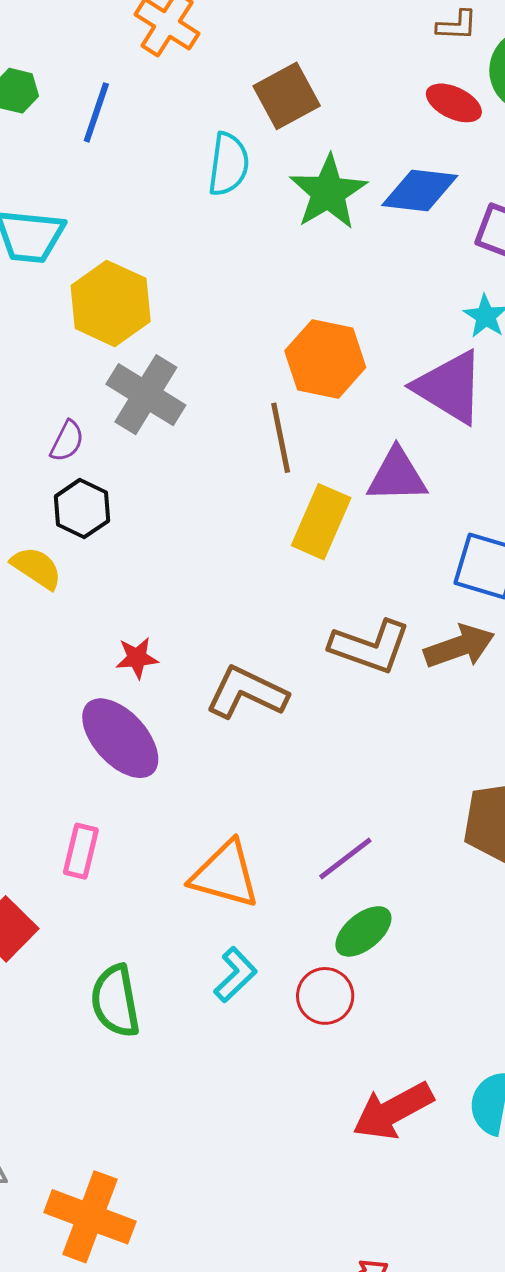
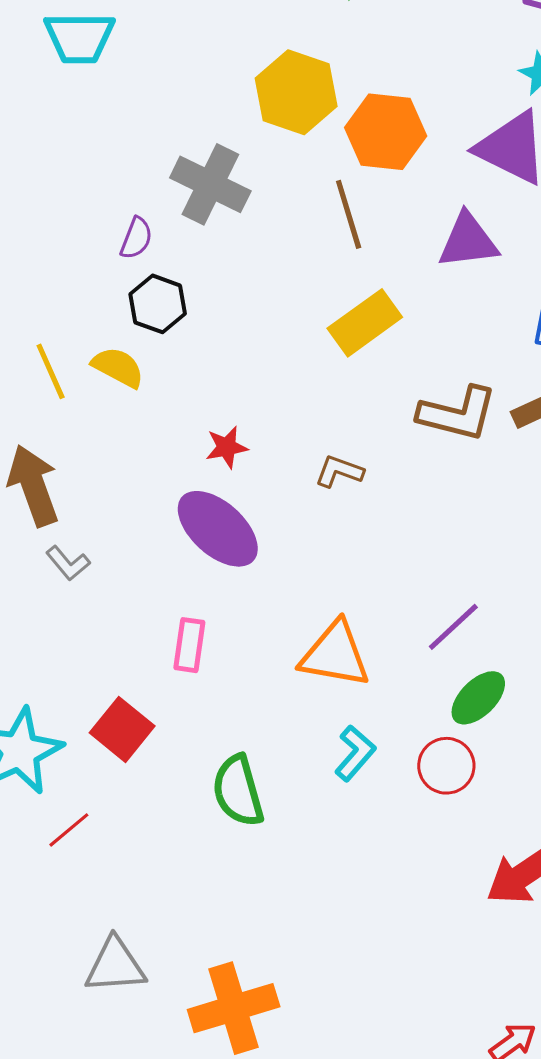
yellow hexagon: (111, 303) -> (296, 92), moved
yellow rectangle: (321, 522) -> (365, 323), moved, turned 36
brown L-shape: (247, 693) -> (339, 471), size x0.6
orange cross: (90, 1217) -> (234, 1008), turned -32

